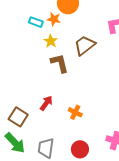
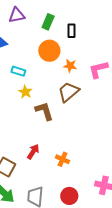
orange star: (54, 19) -> (70, 66), moved
yellow star: (51, 41) -> (25, 92), moved

